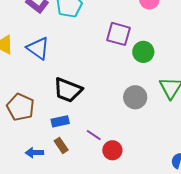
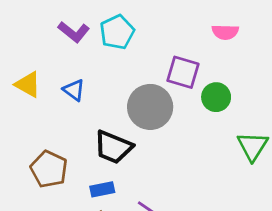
blue triangle: (38, 48) -> (74, 90), size x0.7
gray circle: (135, 97) -> (150, 107), moved, size x1.4

